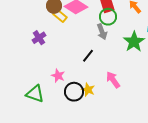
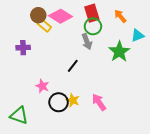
purple cross: (39, 38) -> (23, 48), turned 32
pink arrow: (113, 80) -> (99, 102), moved
green triangle: (35, 94) -> (19, 115), moved

